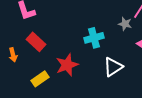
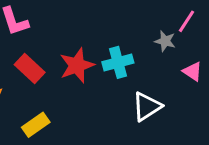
red star: (67, 65) -> (77, 65), moved

